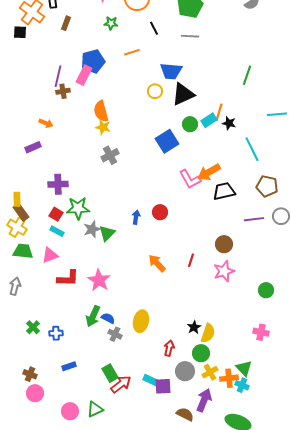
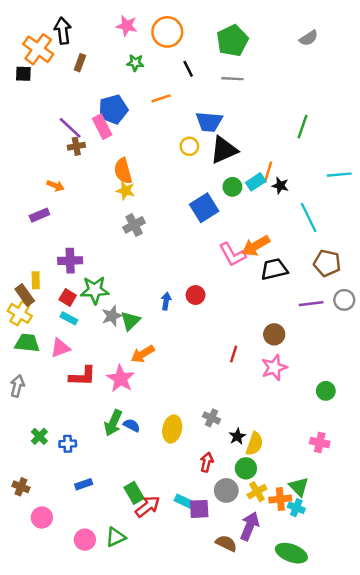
pink rectangle: (84, 75) -> (102, 127), turned -54
purple line: (58, 76) -> (70, 128), turned -60
yellow rectangle: (17, 199) -> (36, 280), moved
orange arrow: (157, 263) -> (143, 354), moved, turned -78
gray cross: (115, 334) -> (212, 418), moved
brown cross: (30, 374) -> (21, 487), moved

